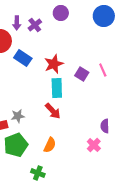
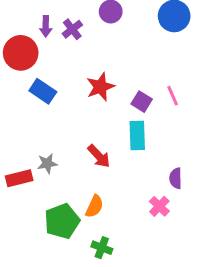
blue rectangle: (23, 58) -> (43, 91), moved
cyan rectangle: (57, 88) -> (137, 136), moved
green pentagon: (16, 145) -> (62, 221), moved
green cross: (38, 173) -> (102, 248), moved

